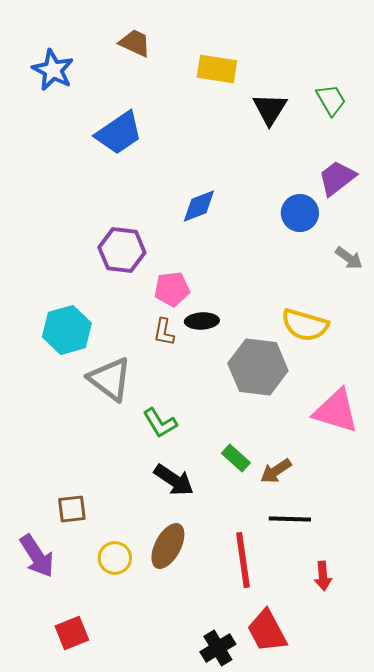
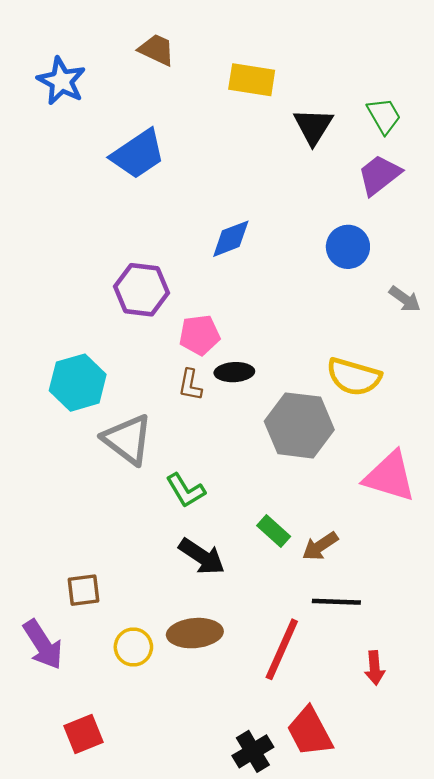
purple trapezoid: (337, 178) -> (379, 175), moved
brown ellipse: (168, 546) -> (195, 633), turned 57
red line: (243, 560) -> (282, 649), turned 32

